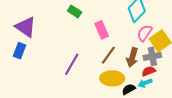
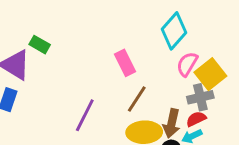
green rectangle: (75, 11) -> (40, 45), moved
brown arrow: (132, 57) -> (172, 123), moved

